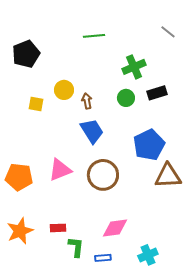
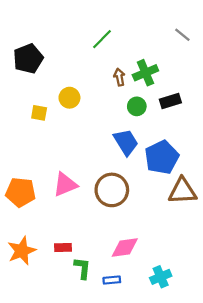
green line: (94, 36) -> (102, 39), turned -40
brown arrow: (87, 101) -> (119, 77), moved
blue trapezoid: (92, 131) -> (126, 142), moved

